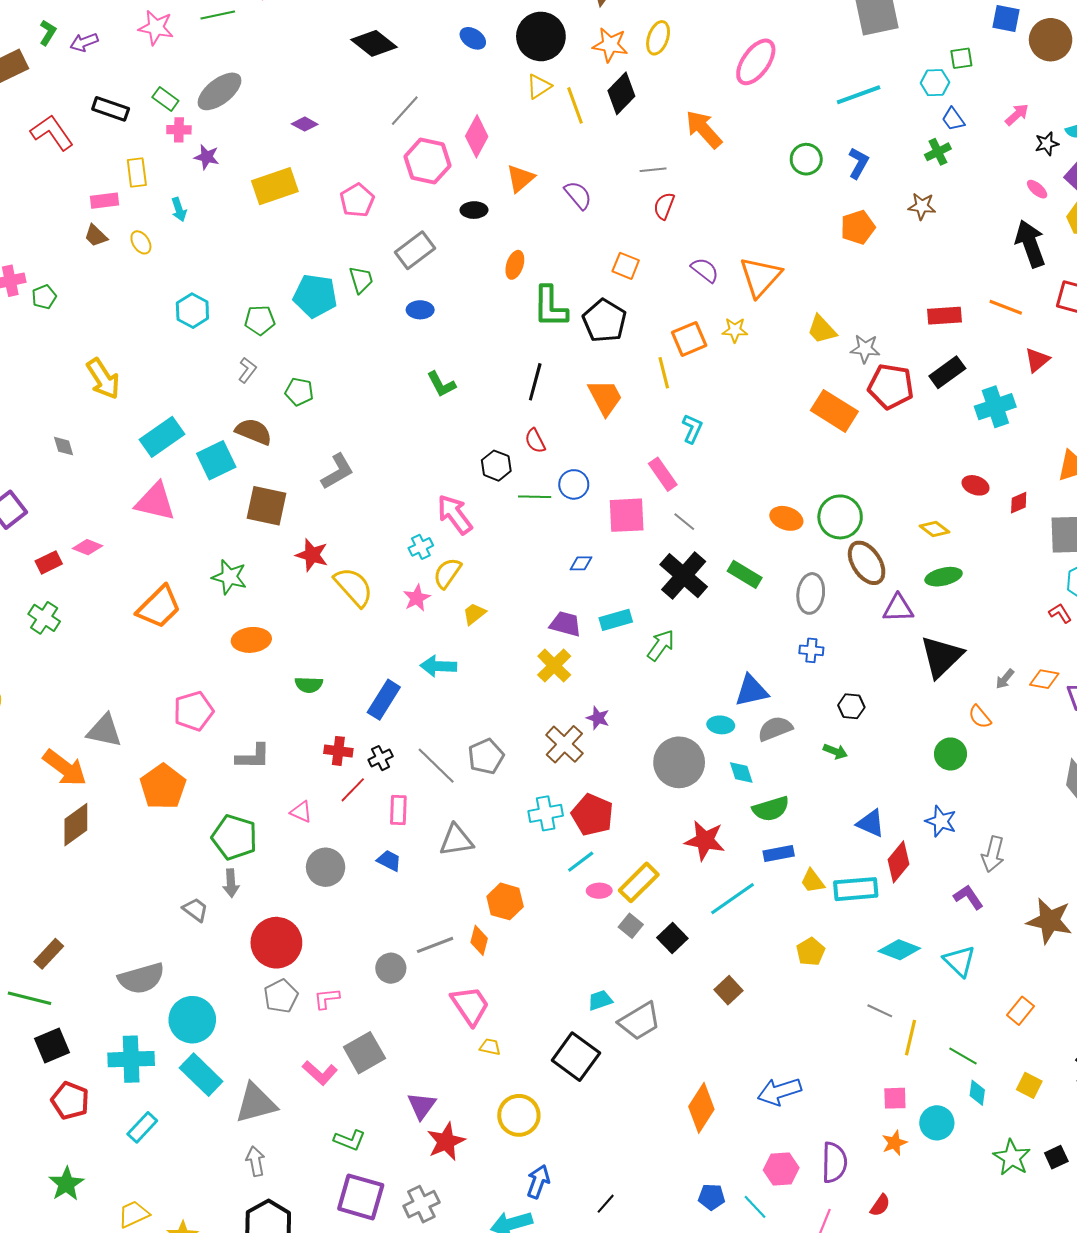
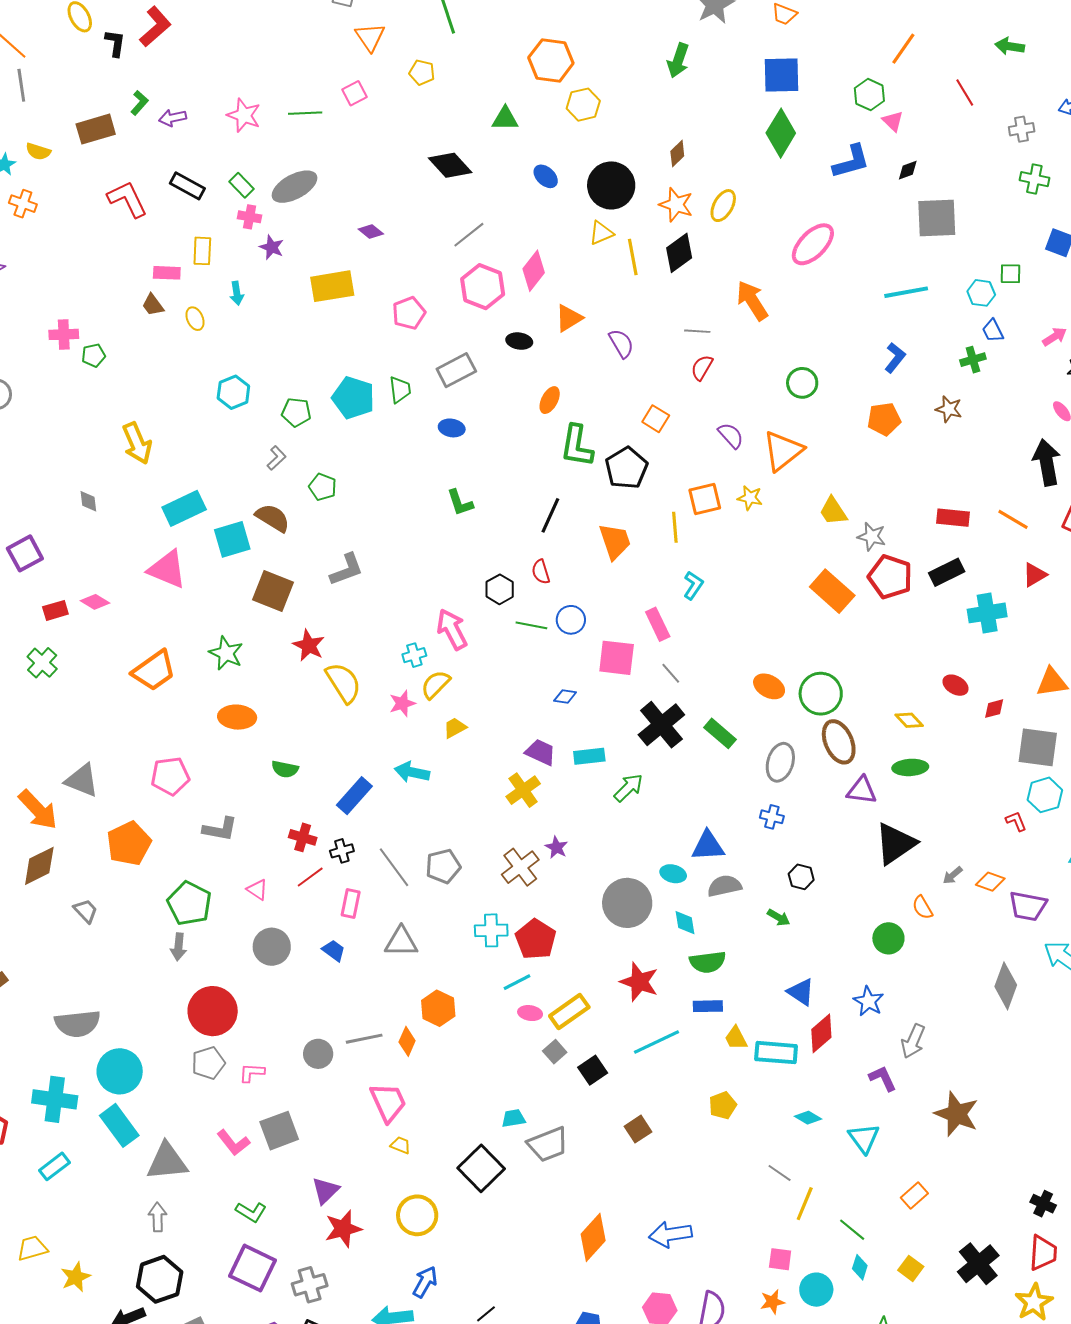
green circle: (806, 159) -> (802, 383), moved
gray trapezoid: (195, 910) -> (86, 911), moved
cyan diamond: (899, 950) -> (808, 1118), size x0.7

